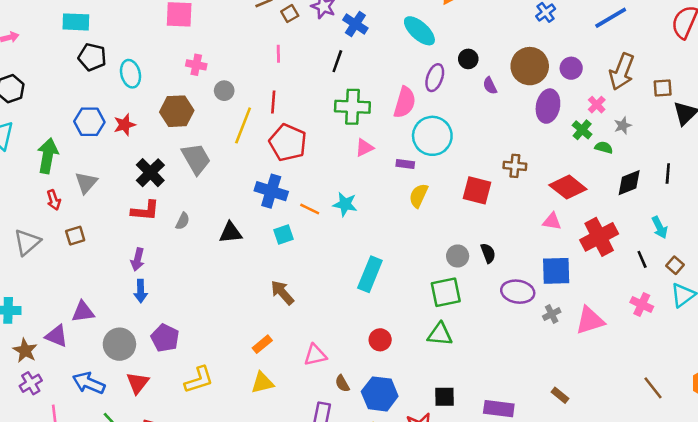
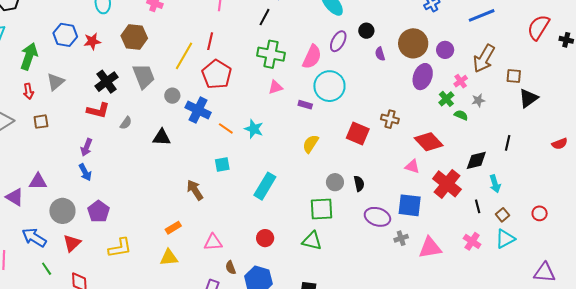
gray circle: (224, 91) -> (172, 96), moved
black diamond: (629, 183) -> (476, 160), moved
yellow semicircle: (419, 196) -> (311, 144), moved
cyan square: (284, 234) -> (222, 164), moved
red cross: (599, 237) -> (447, 184), turned -32
blue arrow: (141, 291) -> (85, 172), turned -36

